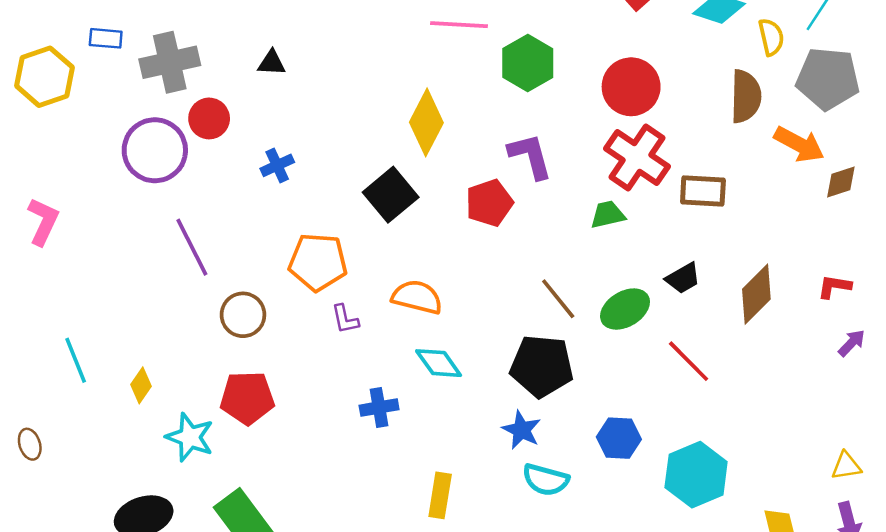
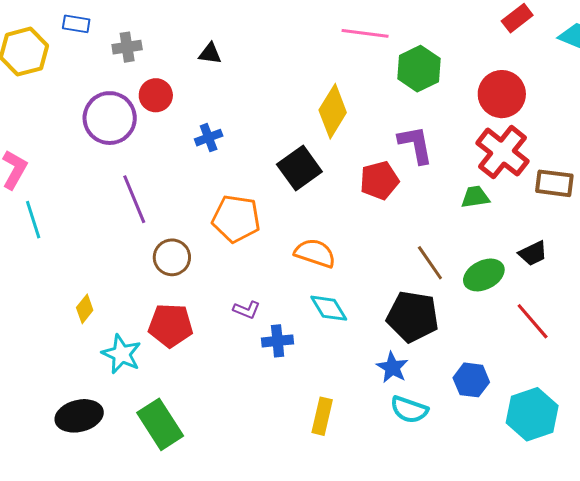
gray cross: (170, 62) -> (127, 47), size x0.6
purple L-shape: (345, 319) -> (247, 310), moved, turned -60
cyan line: (76, 360) -> (33, 220), moved

